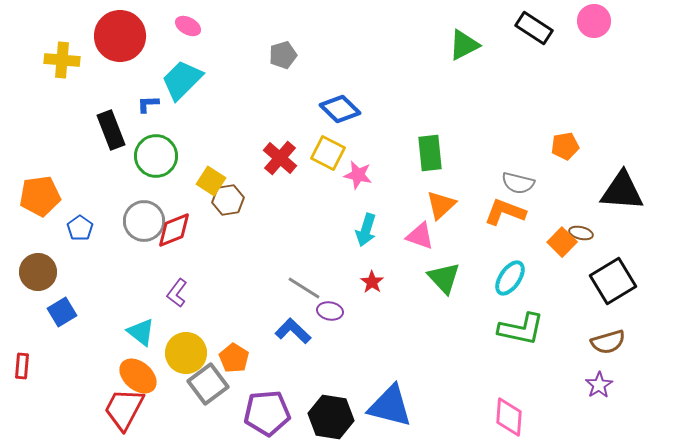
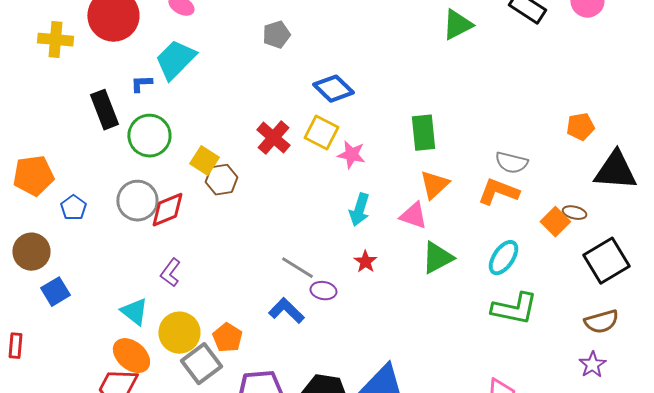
orange pentagon: (565, 146) -> (580, 127), moved
green triangle: (444, 278) -> (437, 258), turned 45

